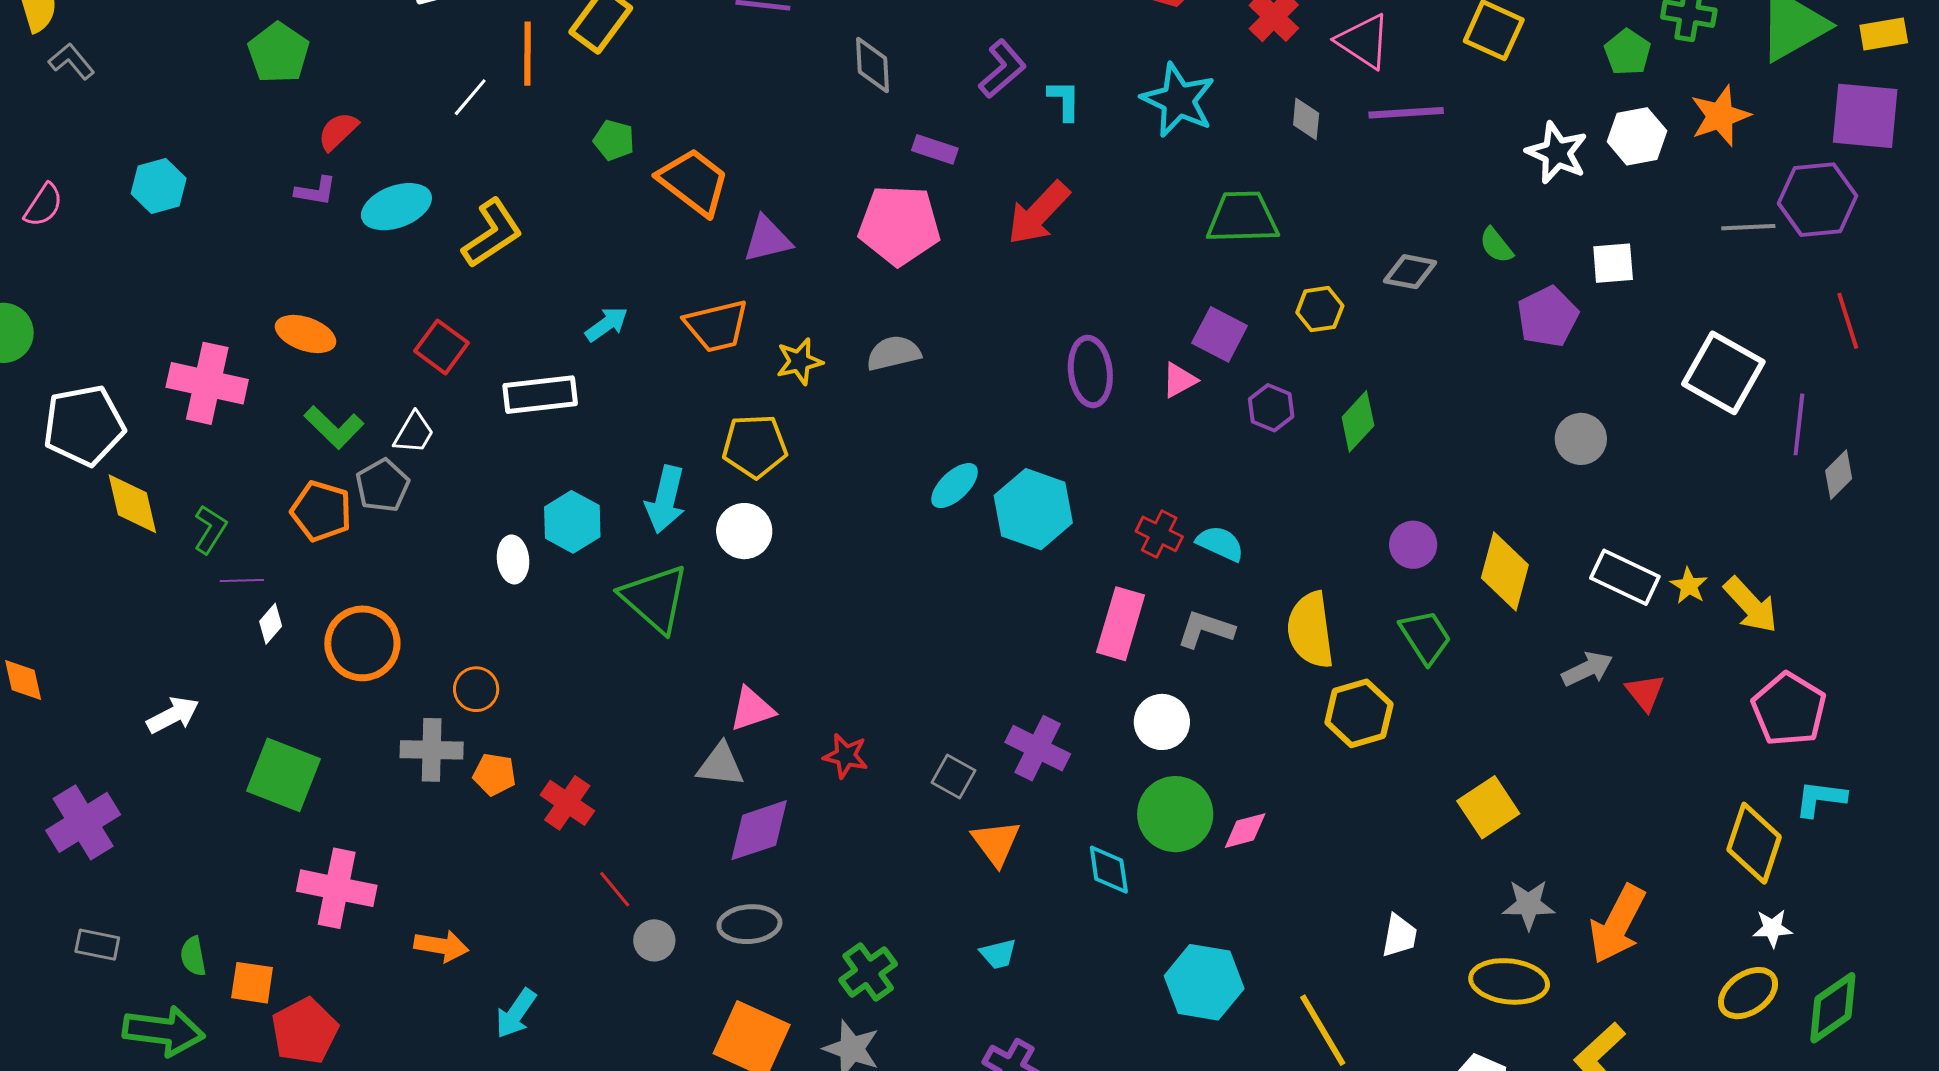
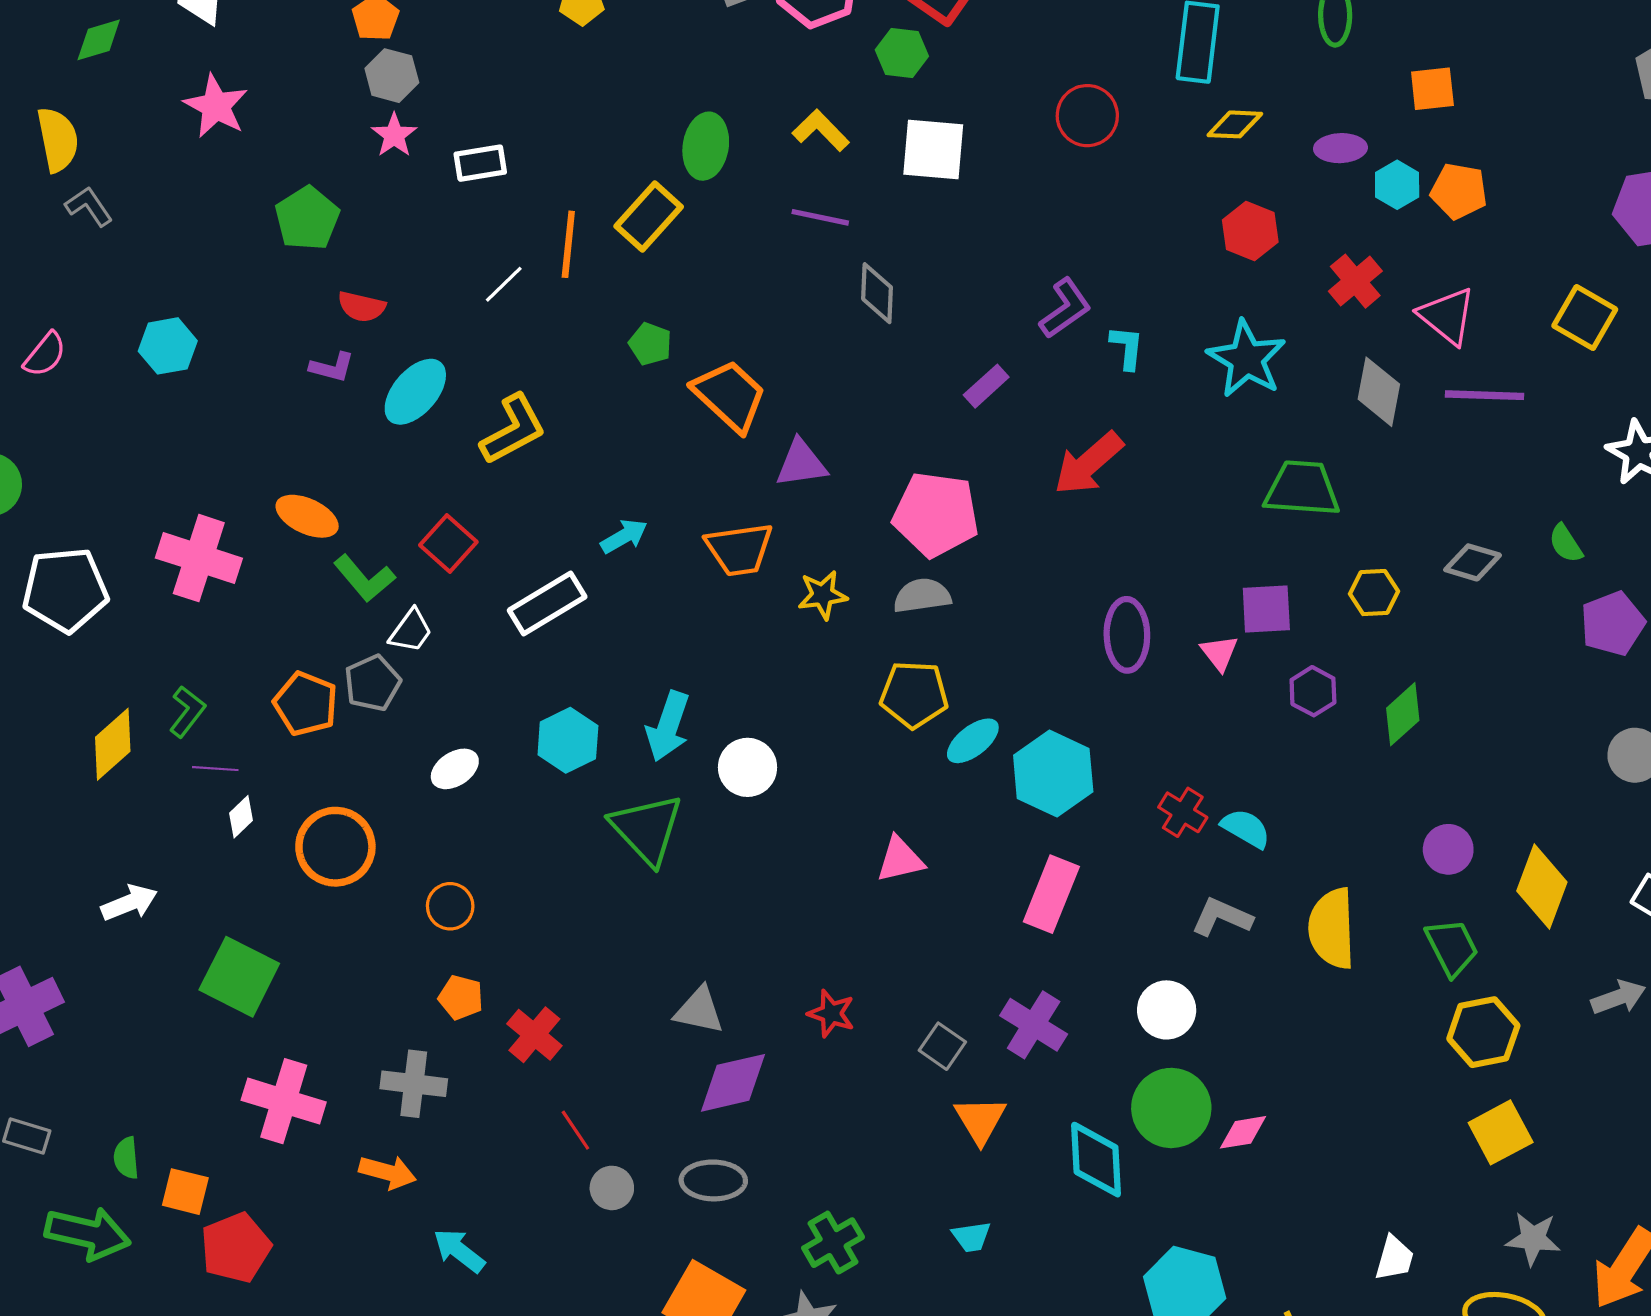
gray diamond: (872, 65) -> (877, 293), moved
gray diamond: (1306, 119) -> (1379, 392), size x1.5
red semicircle: (338, 131) -> (362, 307), turned -129
purple rectangle: (935, 149) -> (986, 386), turned -66
cyan ellipse: (396, 207) -> (415, 392), turned -34
pink pentagon: (899, 225) -> (936, 514), moved
purple square: (1220, 334) -> (1266, 609), turned -36
pink triangle: (1179, 380) -> (1219, 653), turned -45
white rectangle: (540, 395) -> (547, 604), turned -30
green L-shape: (334, 427) -> (364, 578), moved
yellow pentagon: (755, 446) -> (914, 694), moved
yellow diamond: (132, 504) -> (113, 744), moved, turned 56
white ellipse: (513, 559) -> (455, 769), moved, turned 57
pink rectangle: (1121, 624) -> (1051, 894), moved
pink triangle: (752, 709) -> (900, 859), moved
yellow hexagon: (1359, 713) -> (1483, 1032), moved
gray cross: (432, 750) -> (414, 1084), moved
cyan diamond: (1109, 870) -> (1096, 1160), size x1.4
cyan arrow: (516, 1013) -> (459, 1251), turned 88

